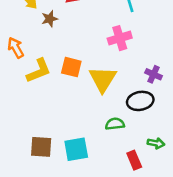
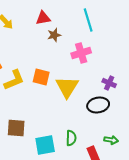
brown star: (50, 19) -> (54, 35), moved
green semicircle: (115, 124) -> (71, 138), moved, turned 98
brown square: (41, 147) -> (16, 128), moved

